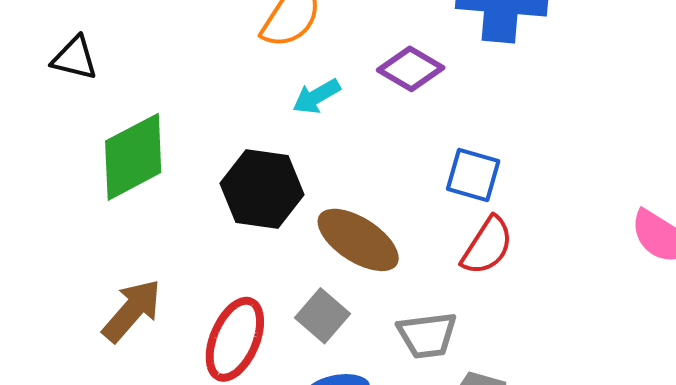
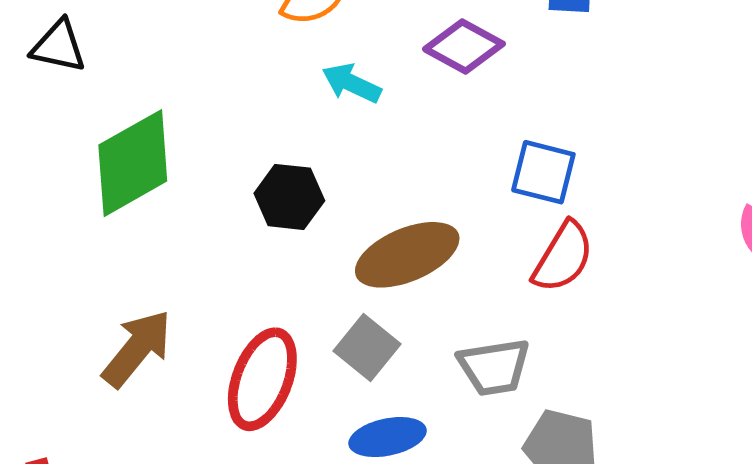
cyan arrow: (316, 96) -> (352, 83), turned 57
black hexagon: (262, 189) -> (289, 197), size x0.7
brown ellipse: (358, 240) -> (407, 255), turned -54

